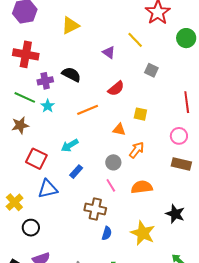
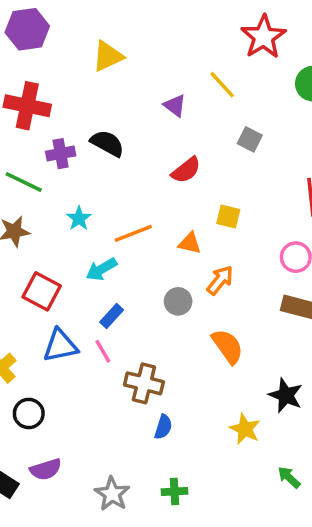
cyan star: (48, 106) -> (79, 218), moved
orange line: (88, 110) -> (133, 233), moved
pink line: (111, 185) -> (103, 351), moved
orange semicircle: (142, 187) -> (228, 346), turned 60
yellow star: (143, 233) -> (245, 429), moved, size x0.7

